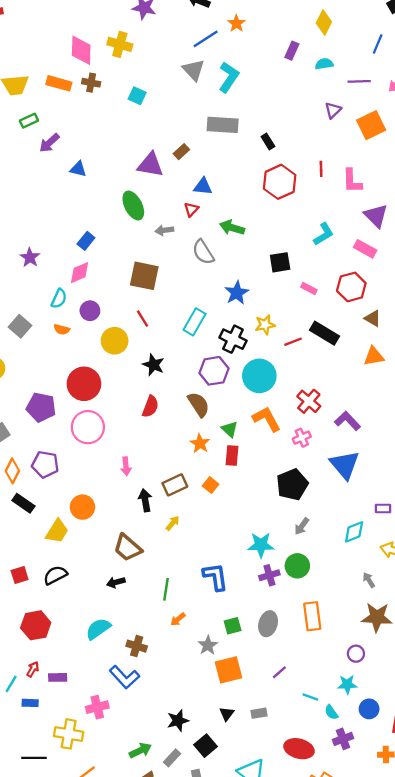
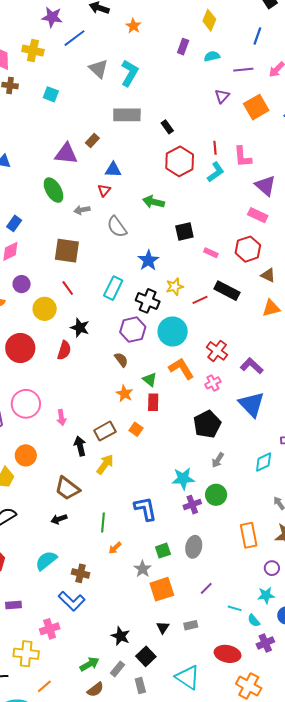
blue line: (206, 39) -> (75, 38), moved
green arrow: (232, 228) -> (153, 202), moved
cyan L-shape: (324, 234) -> (216, 172), moved
brown semicircle: (199, 404) -> (121, 360), size x0.7
red semicircle: (150, 407) -> (64, 350), moved
pink circle: (88, 427) -> (26, 404), moved
yellow arrow: (173, 523) -> (105, 464), size x1.5
orange rectangle: (312, 616) -> (249, 535), moved
black star: (178, 721) -> (121, 636), turned -30

